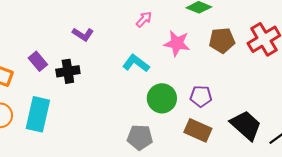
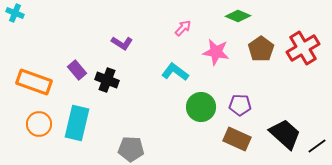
brown pentagon: (222, 40) -> (261, 49), turned -30
black cross: (68, 71) -> (107, 80), turned 30
gray pentagon: (140, 137) -> (131, 149), moved

